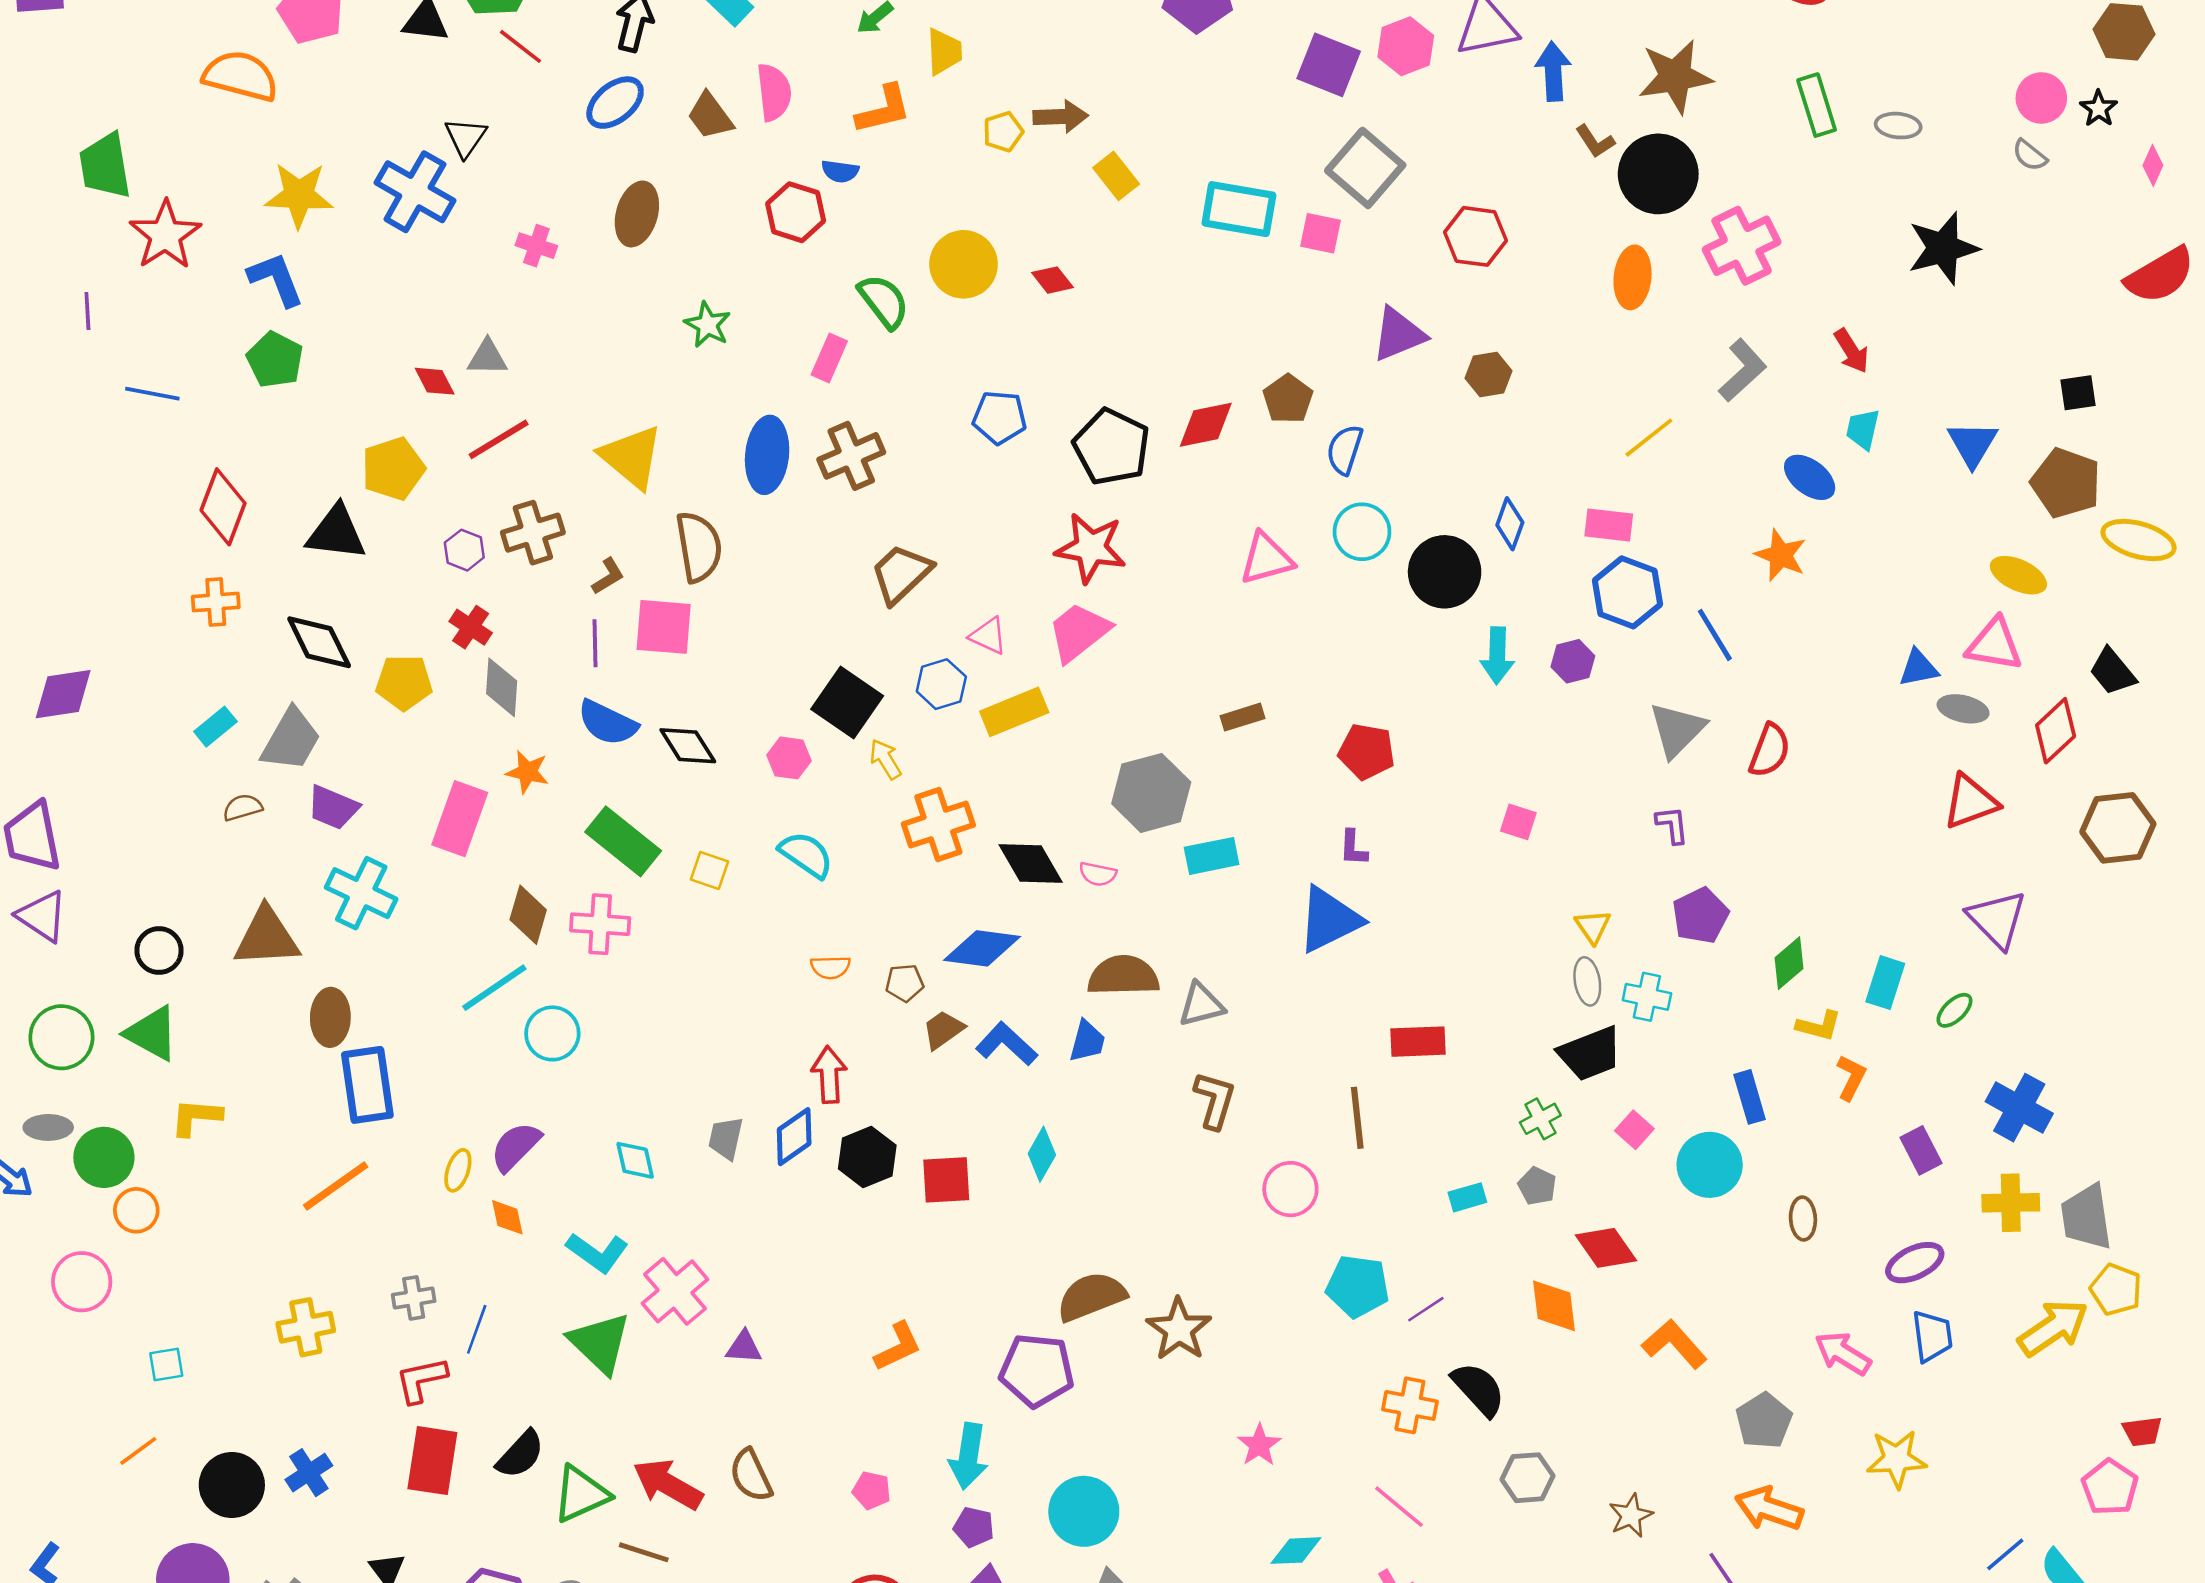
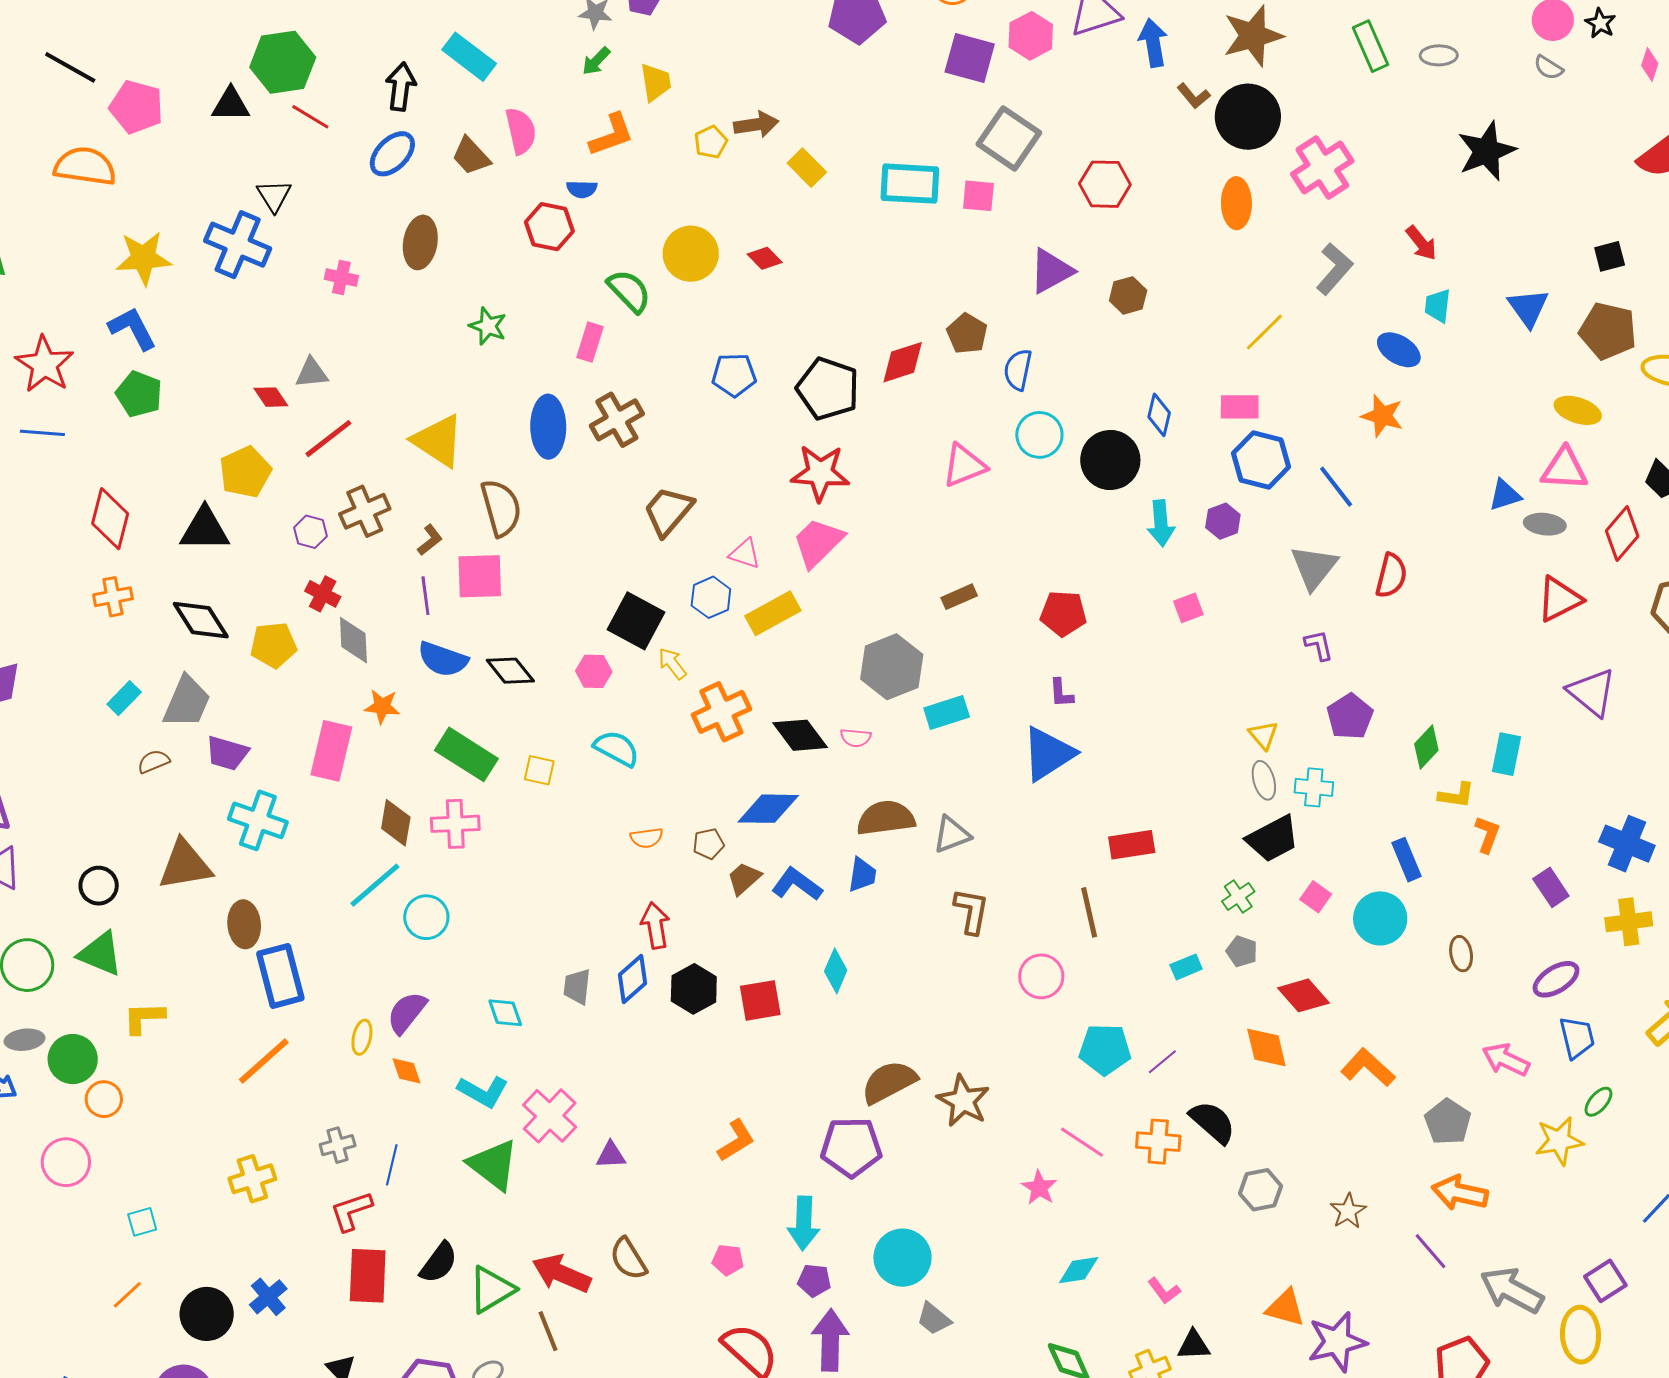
red star: (165, 235) -> (45, 364), moved
pink square: (1518, 822) -> (1188, 608), moved, turned -32
green ellipse: (1954, 1010) -> (1598, 1102), moved
pink line: (1399, 1507) -> (1082, 1142), moved
brown line: (644, 1552) -> (548, 1331), turned 57

